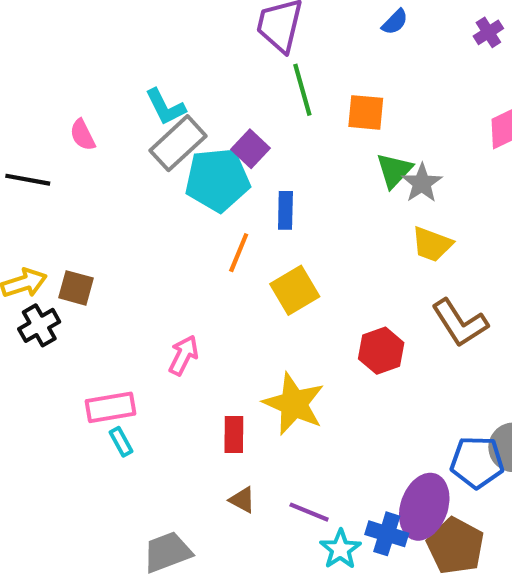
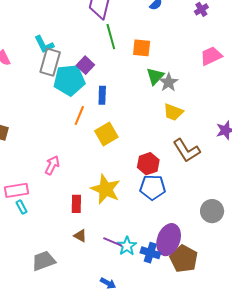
gray rectangle: (178, 143) -> (50, 62), turned -32
blue pentagon: (477, 462) -> (153, 187), moved
cyan star: (340, 549) -> (127, 246), moved

